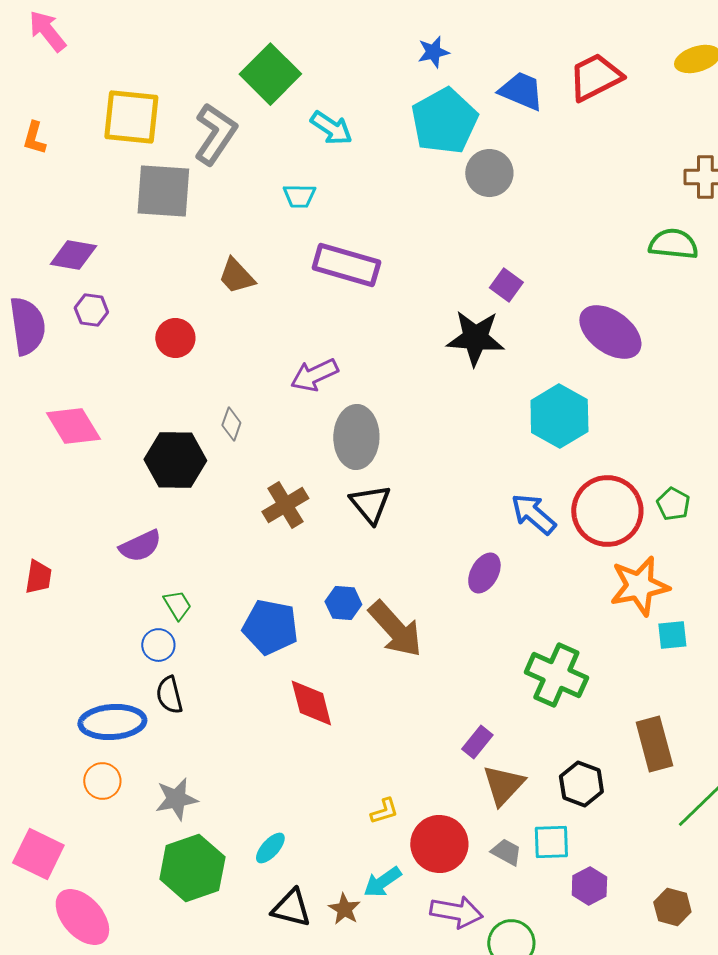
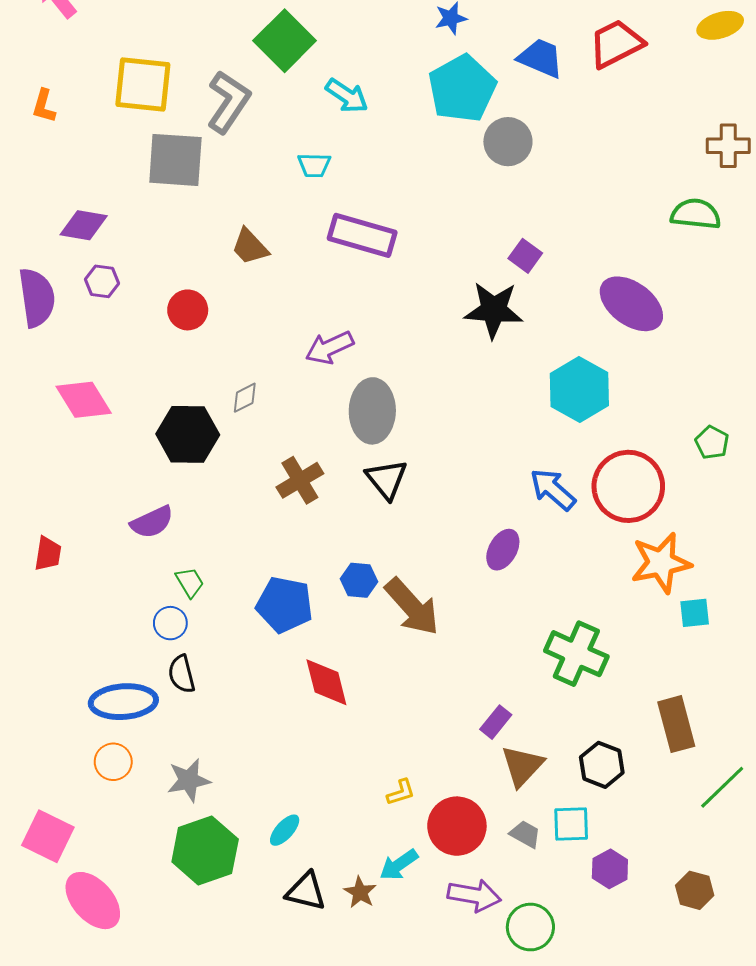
gray diamond: (231, 424) -> (245, 398), turned 44
green pentagon: (673, 504) -> (712, 443), moved

